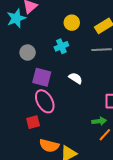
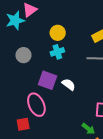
yellow circle: (72, 23) -> (58, 33), moved
purple square: (42, 77) -> (47, 80), moved
green arrow: (99, 121) -> (88, 129), turned 40

